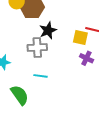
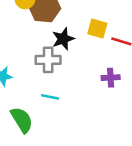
yellow square: (80, 38) -> (97, 29), moved
purple cross: (86, 58) -> (111, 78), turned -32

